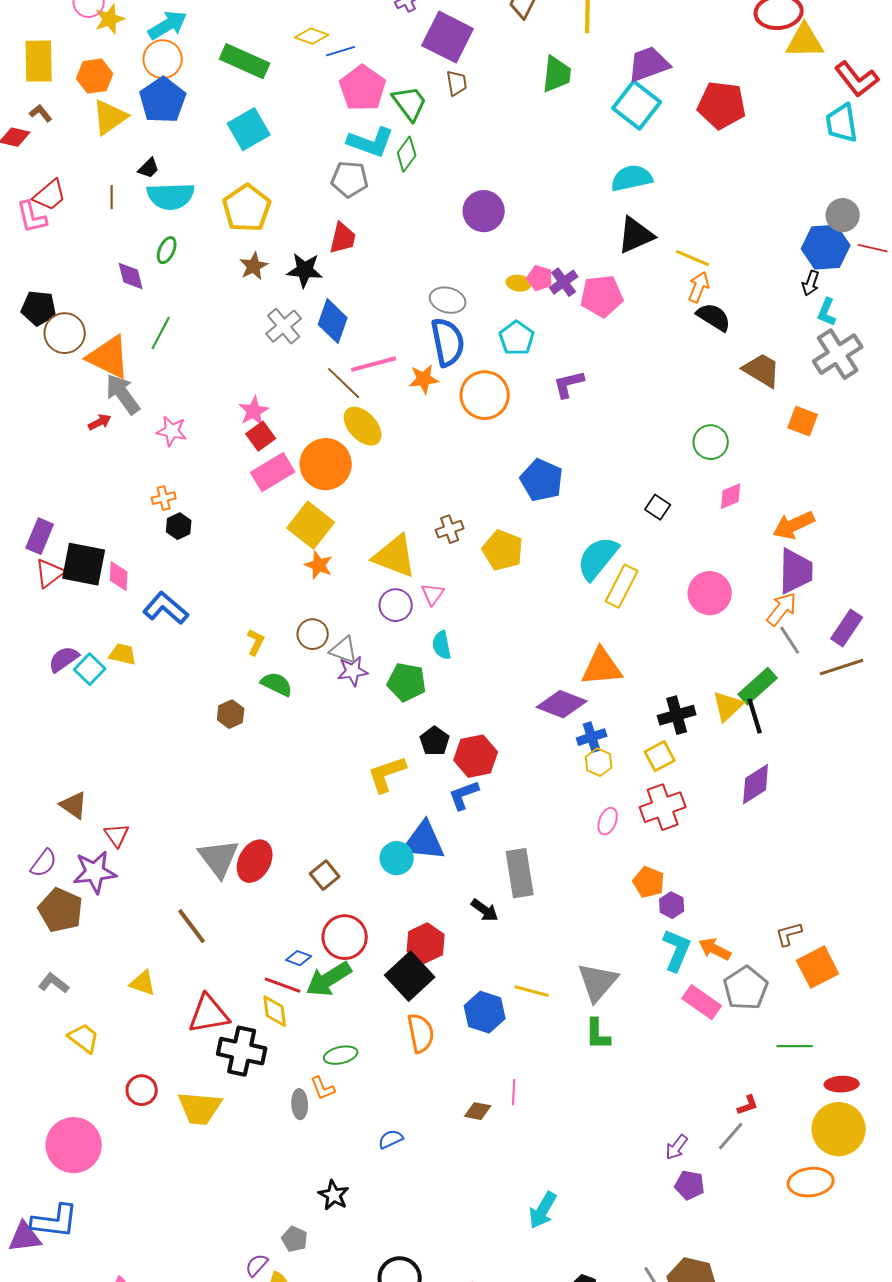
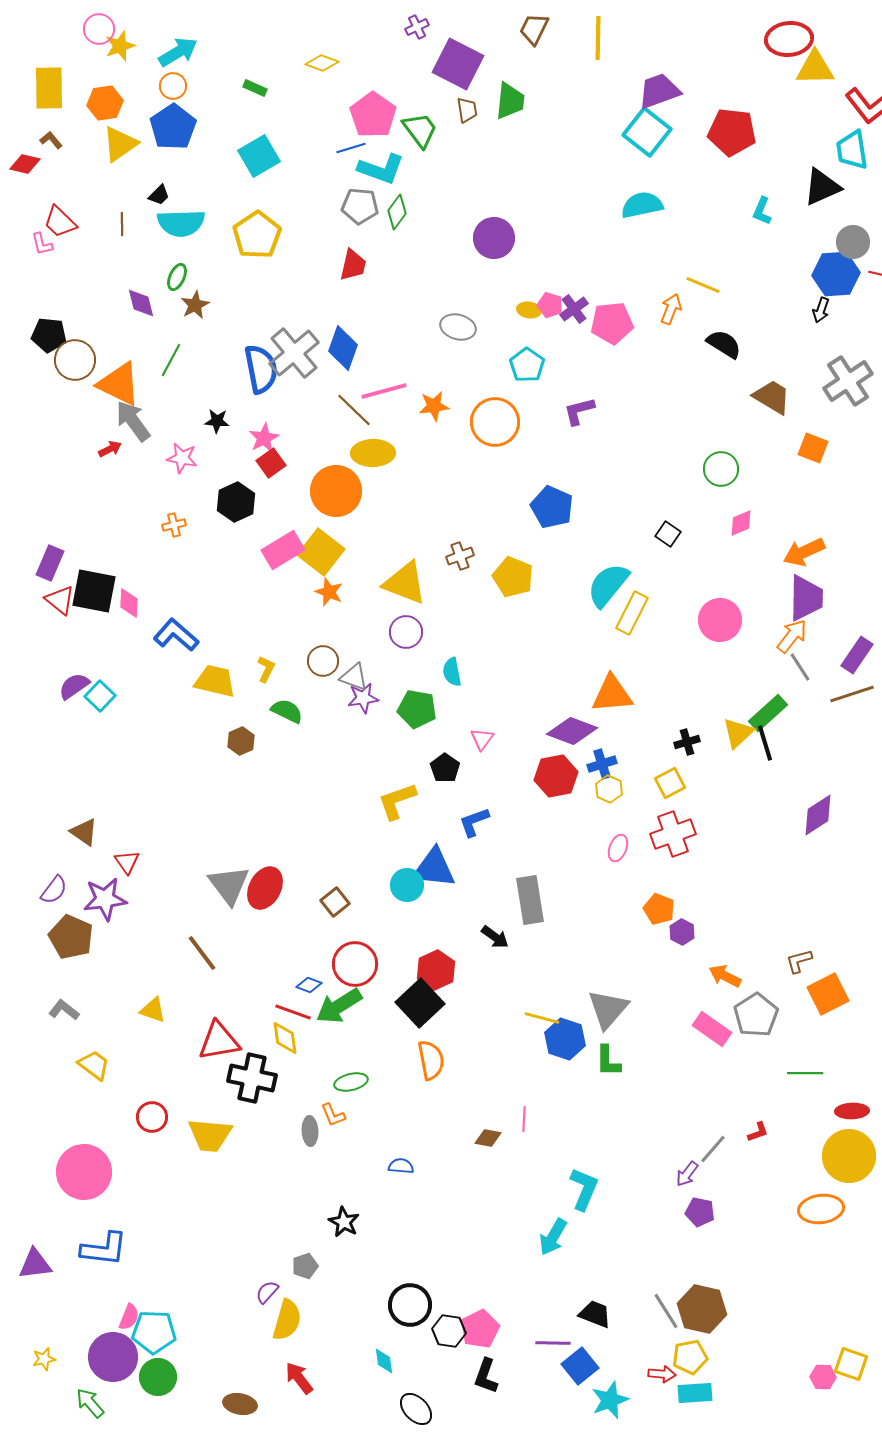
blue line: (341, 51) -> (351, 148), moved
orange circle: (163, 59) -> (173, 86), size x0.7
green rectangle: (245, 61) -> (255, 88), size x0.5
green trapezoid: (557, 74) -> (510, 101), moved
green diamond: (407, 154) -> (397, 212), moved
red trapezoid: (50, 195) -> (60, 222), turned 84
pink L-shape: (32, 217) -> (42, 244), size x0.7
black triangle: (636, 235) -> (822, 187), moved
brown star: (254, 266) -> (195, 305), moved
black star: (305, 270) -> (217, 421), moved, size x0.7
orange arrow: (699, 287) -> (671, 309), moved
cyan L-shape: (827, 312) -> (762, 211), moved
gray cross: (284, 326) -> (294, 353), size x1.4
blue semicircle: (448, 342) -> (261, 369), moved
yellow ellipse: (363, 426) -> (373, 453), turned -48
pink rectangle: (273, 472) -> (283, 550), moved
black hexagon: (179, 526) -> (236, 502), moved, size x1.5
red triangle: (50, 573) -> (60, 600), turned -44
pink triangle: (433, 594) -> (482, 739), moved
yellow trapezoid: (123, 654) -> (215, 681), moved, size x1.5
black cross: (677, 715) -> (687, 742), size x0.7
red hexagon: (476, 756) -> (556, 776), moved
purple diamond: (756, 784) -> (818, 815), moved
cyan L-shape: (677, 950) -> (584, 1189), moved
blue hexagon: (485, 1012) -> (565, 1039), moved
gray line: (731, 1136) -> (713, 1149), moved
blue semicircle: (391, 1139) -> (401, 1166), turned 30
blue L-shape: (55, 1221) -> (104, 1249), moved
gray pentagon: (295, 1239) -> (305, 1266), turned 30

